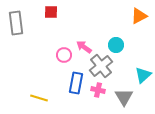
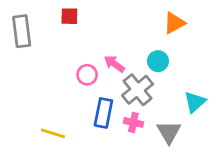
orange triangle: (139, 16) -> (174, 23), moved

